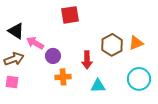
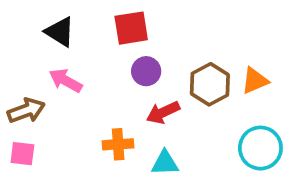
black triangle: (16, 31) -> (60, 32), moved
purple circle: (53, 56) -> (146, 71), moved
red arrow: (87, 60) -> (163, 112), turned 66
cyan triangle: (98, 86) -> (165, 163), moved

